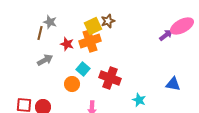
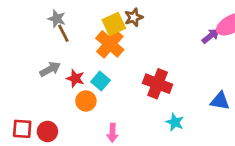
brown line: (40, 33) -> (63, 33), moved, turned -40
orange cross: (90, 41) -> (110, 44), turned -30
red star: (67, 44) -> (75, 78), moved
red cross: (110, 78) -> (158, 84), moved

